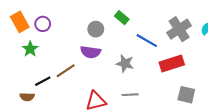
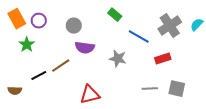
gray circle: (96, 29) -> (74, 26), moved
red rectangle: (172, 63) -> (163, 59), size x0.7
gray line: (130, 95) -> (150, 89), moved
brown semicircle: (27, 97) -> (15, 91), moved

